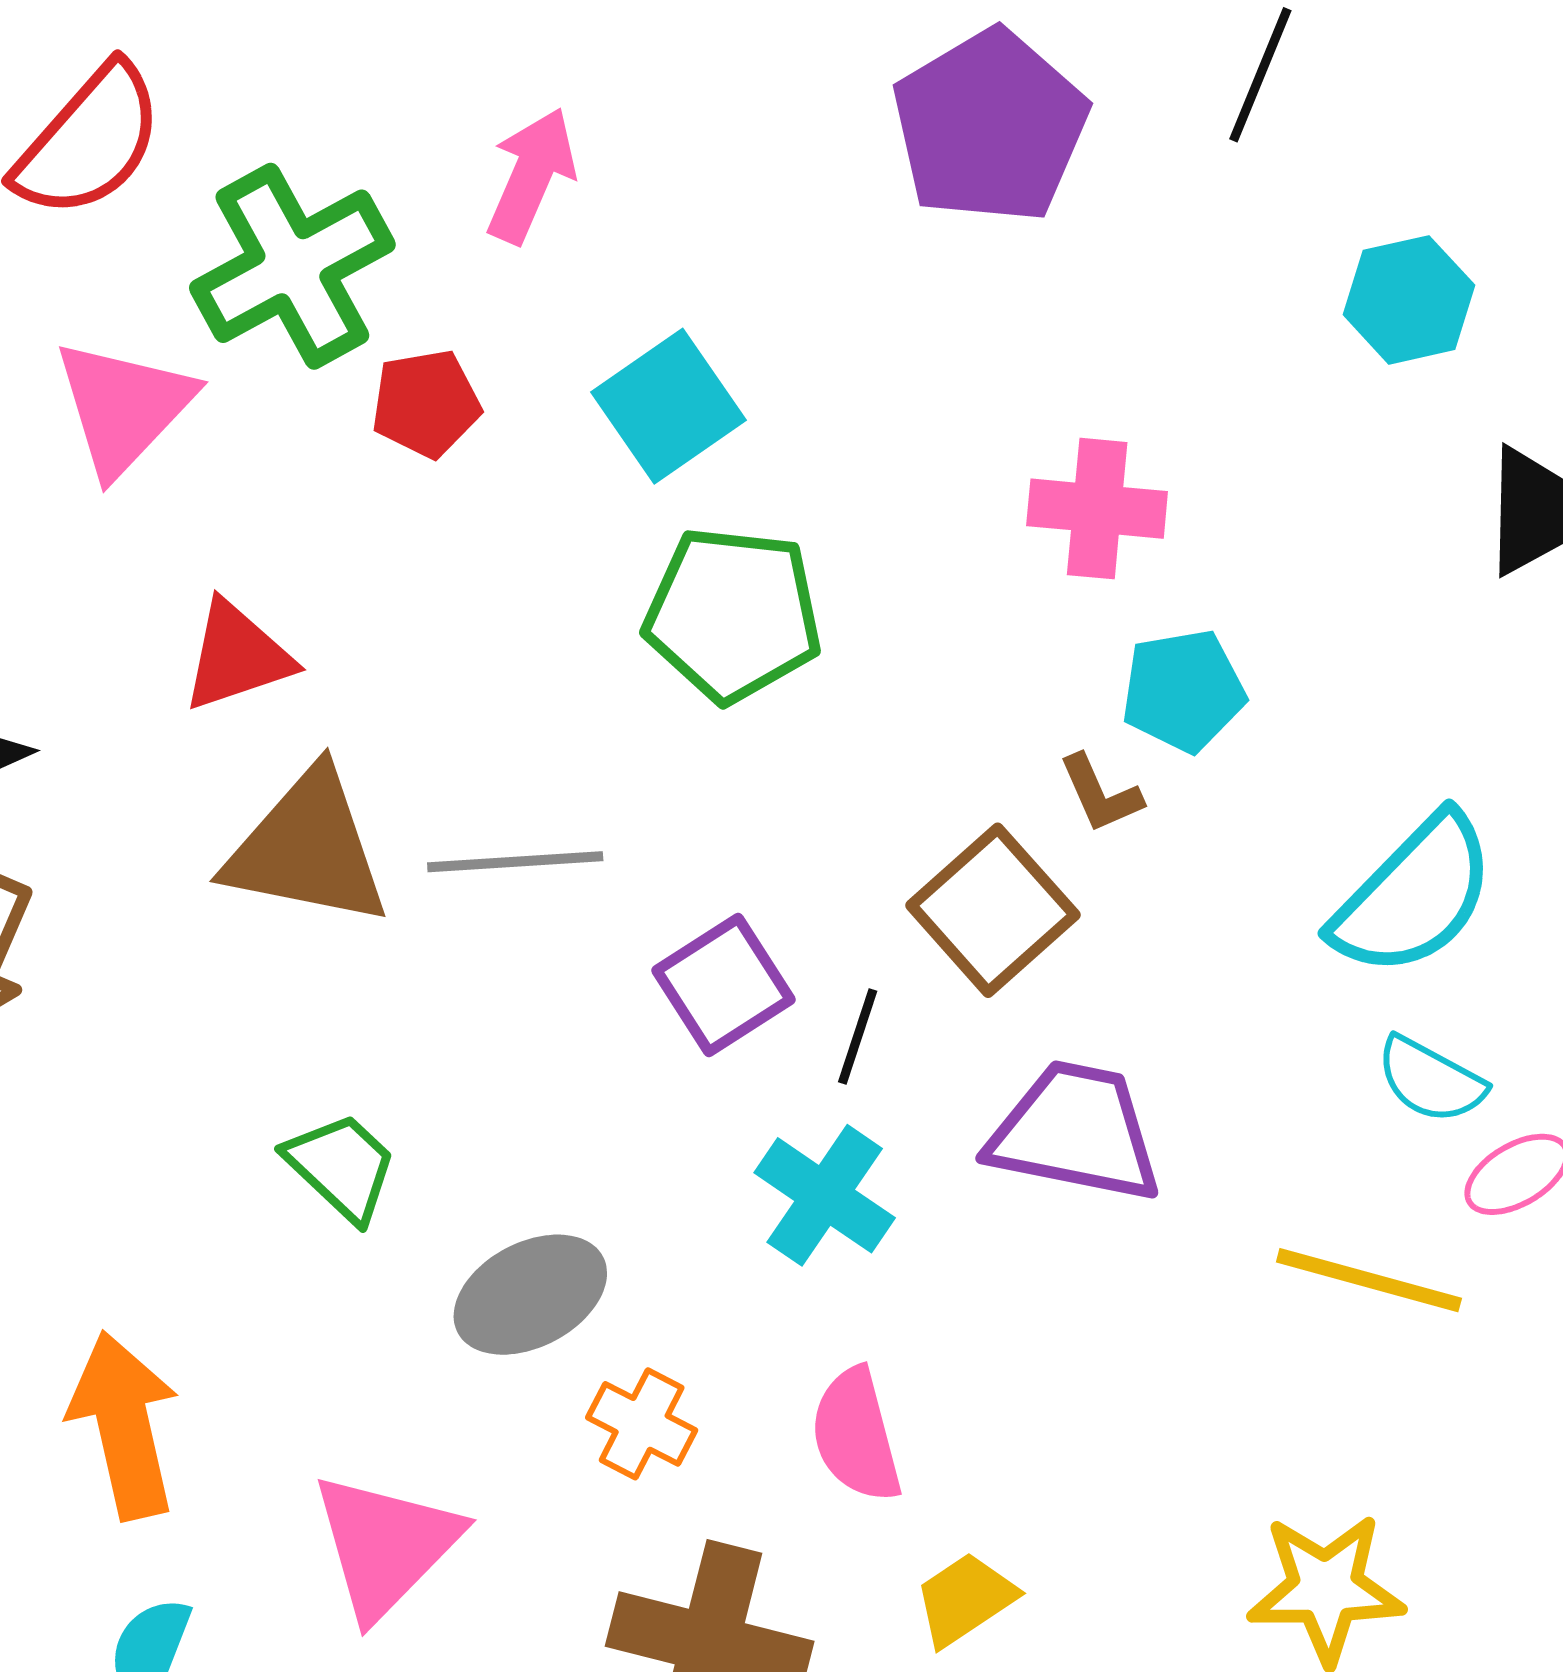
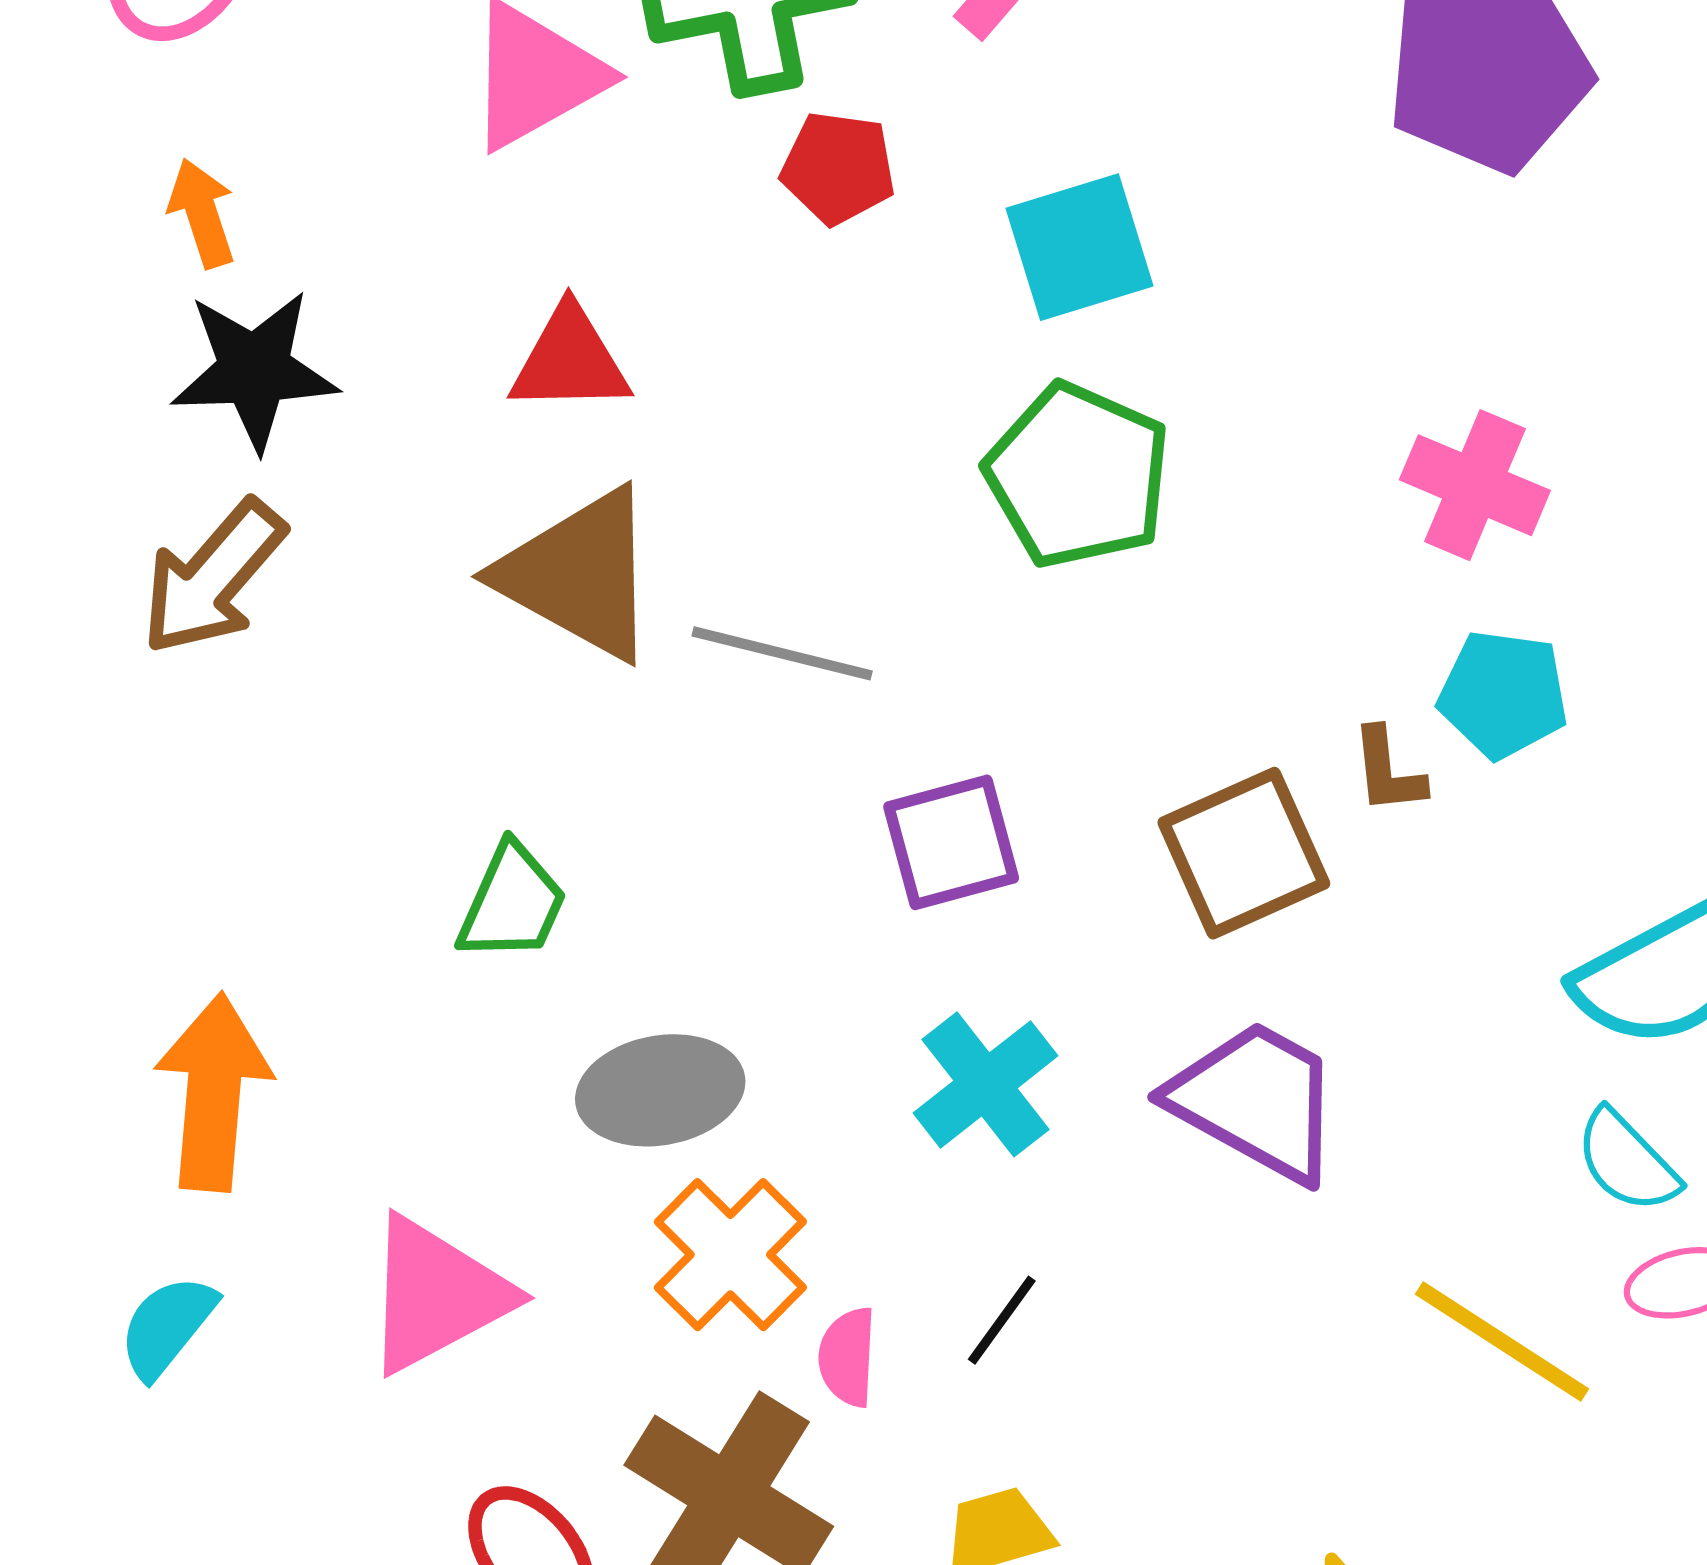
black line: (858, 1036) -> (1002, 1320), moved
green trapezoid: (341, 1167) -> (512, 903), turned 53
orange cross: (642, 1424) -> (730, 1255), size x1.4
pink semicircle: (856, 1435) -> (848, 1357), moved, size x0.7

